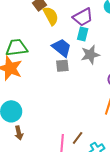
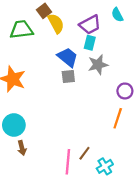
green trapezoid: (17, 48) -> (21, 30), moved

